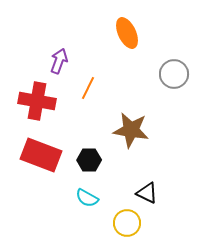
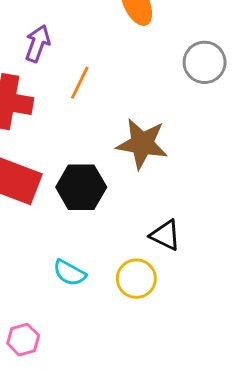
black hexagon: (89, 160) -> (81, 187), size x1.4
cyan semicircle: (87, 198) -> (70, 273), moved

